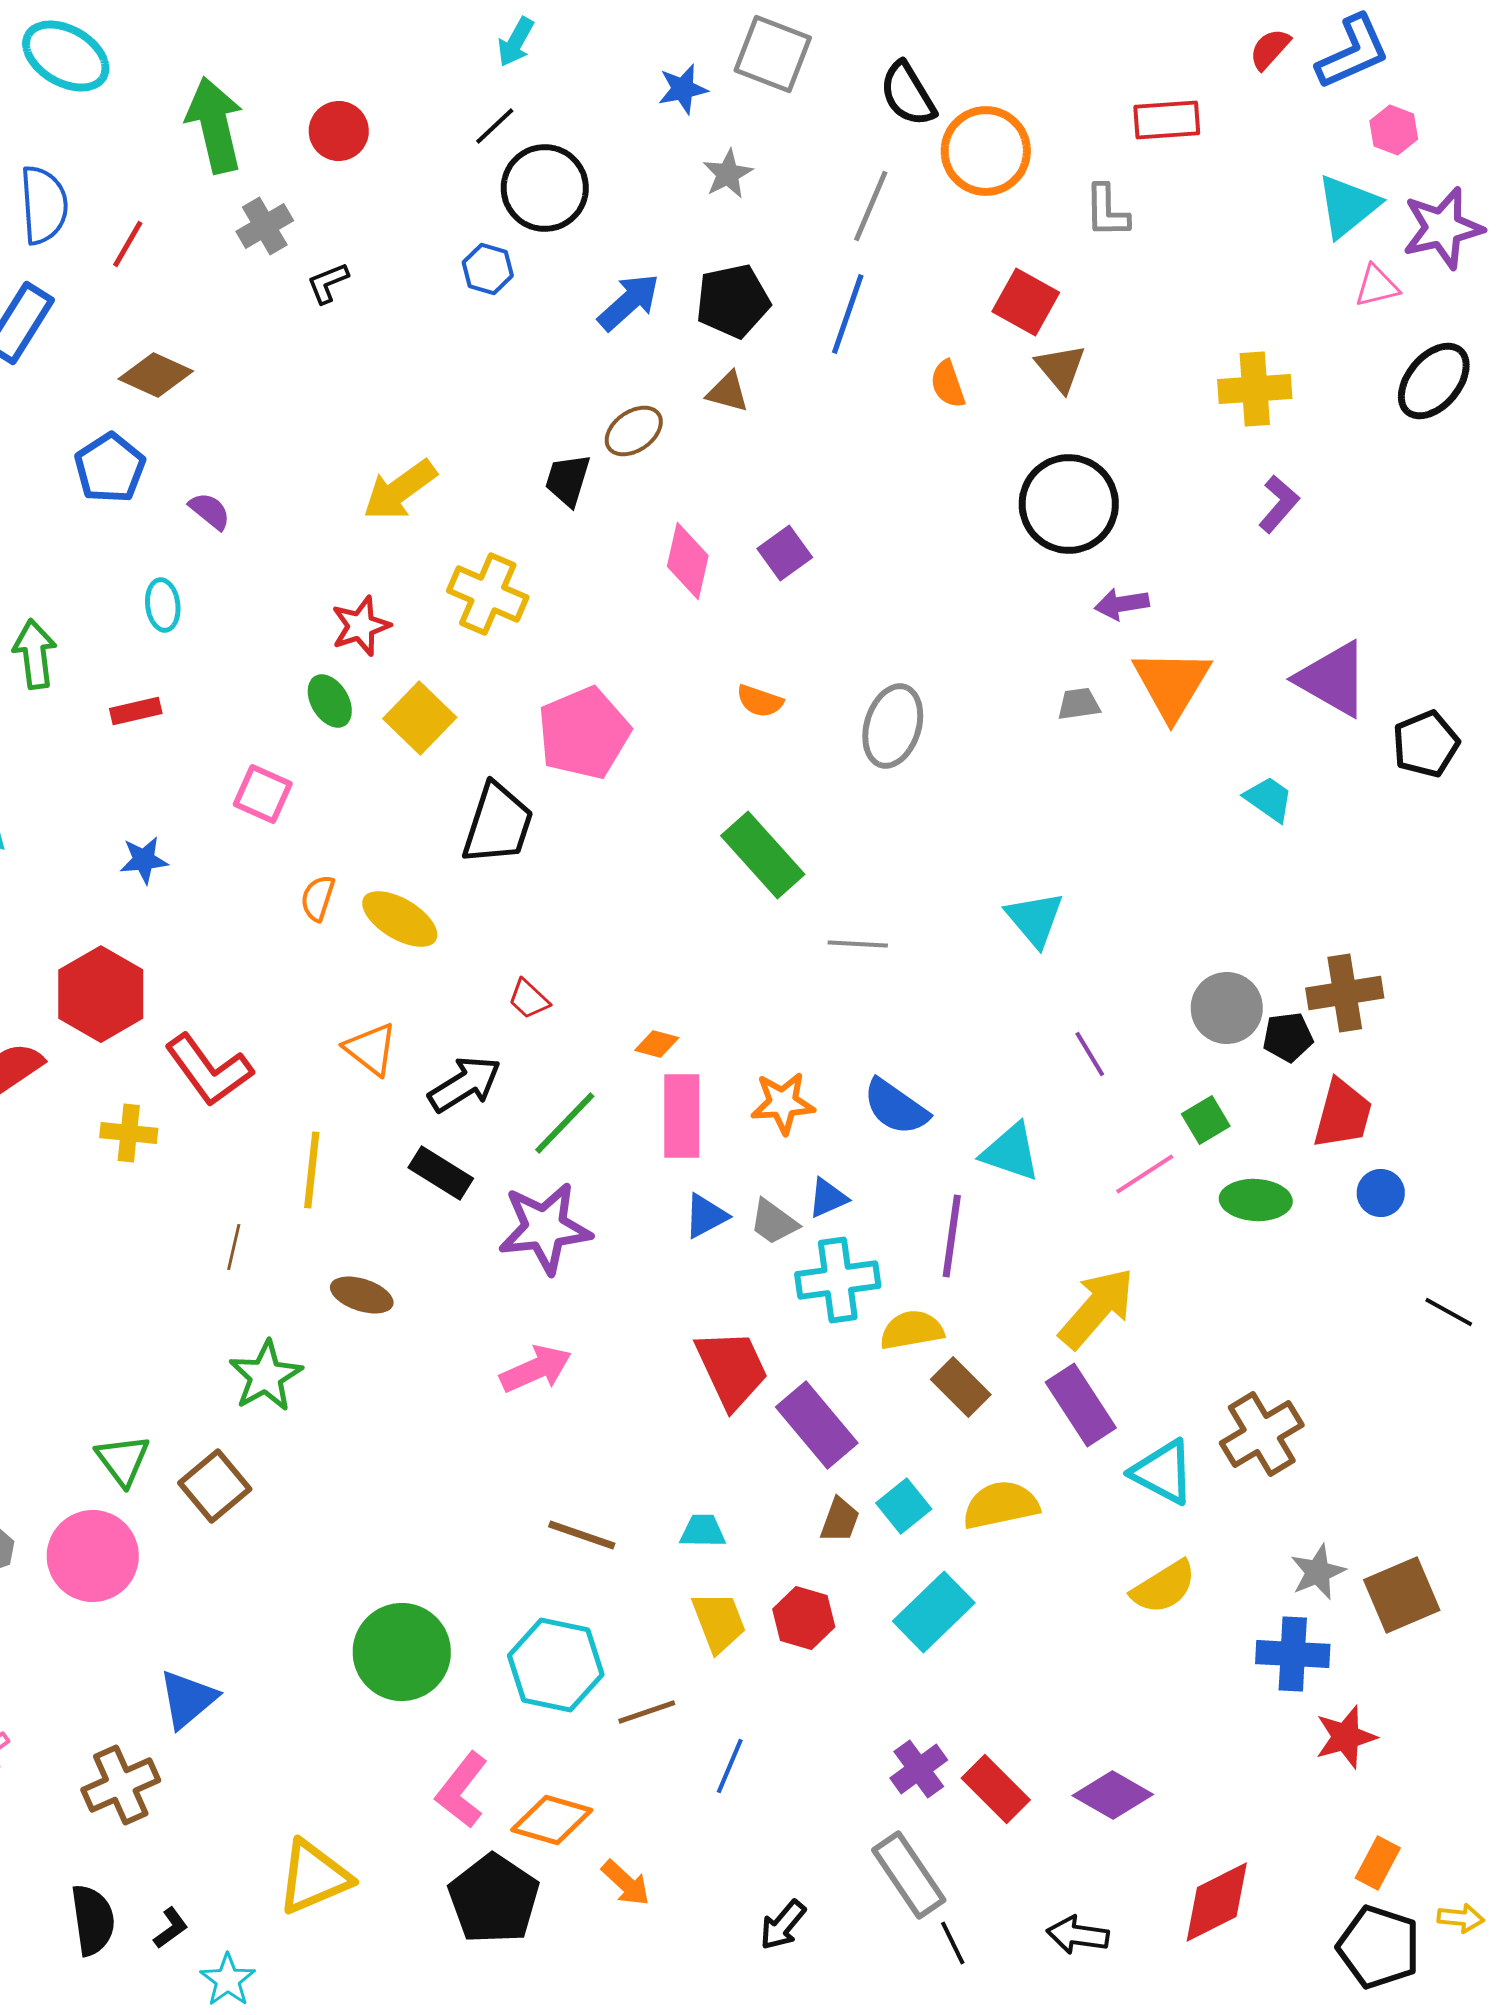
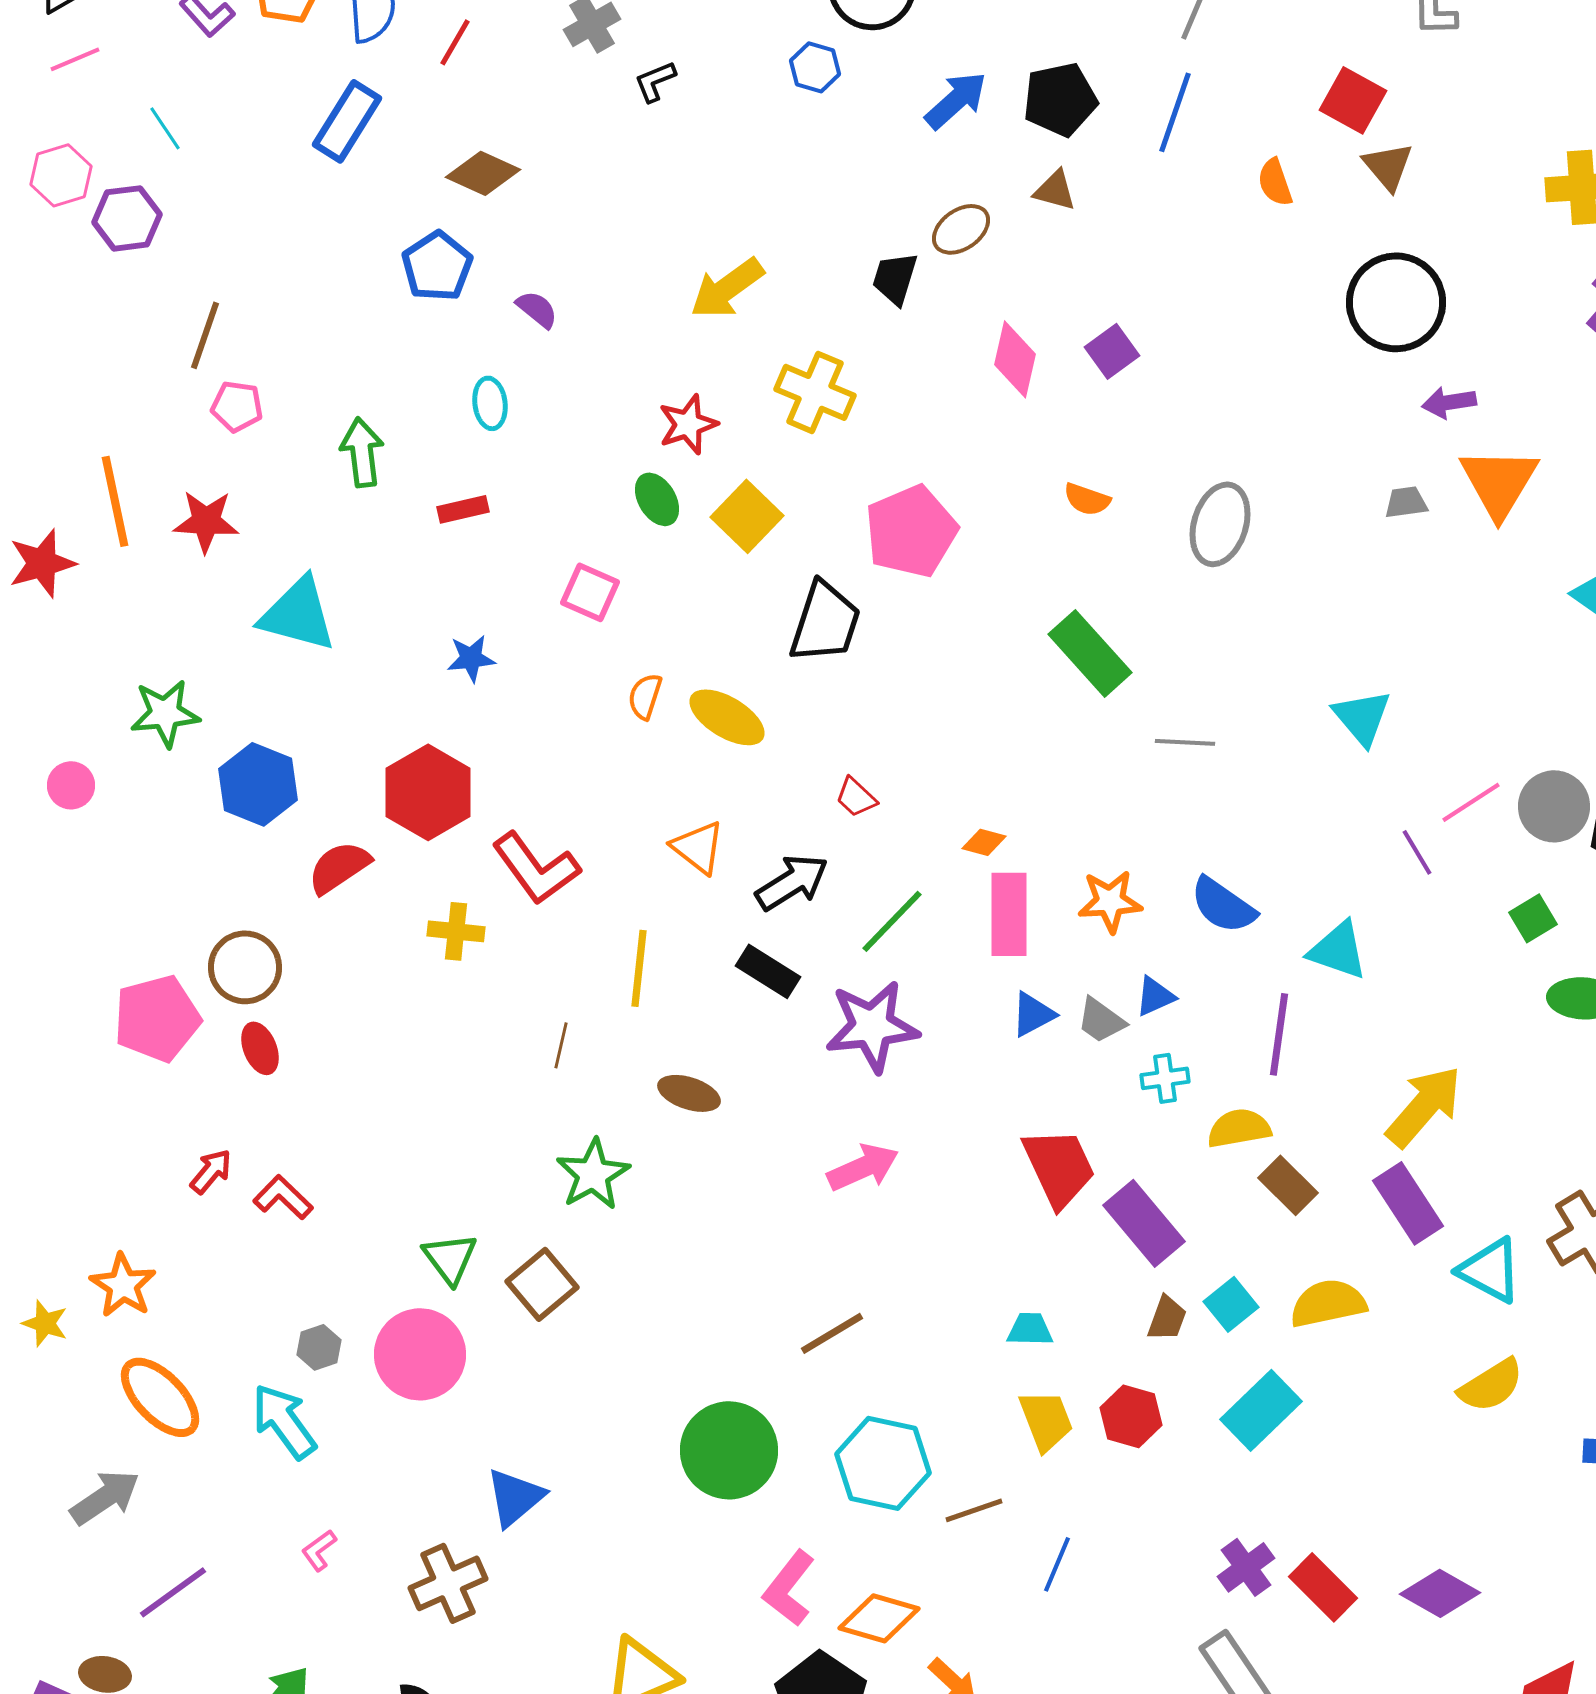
pink line: (1145, 1174) -> (1471, 802), moved
cyan cross: (838, 1280) -> (1165, 1078), size x0.6
brown line: (582, 1535) -> (832, 1333), moved, turned -50

